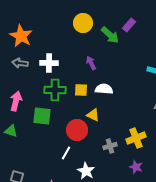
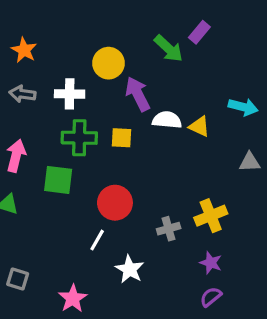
yellow circle: (83, 23) -> (108, 63), moved
orange star: (21, 36) -> (24, 50), size x0.7
purple arrow: (91, 63) -> (138, 94), size x1.5
white semicircle: (104, 89) -> (167, 120), moved
yellow triangle: (93, 115) -> (199, 126), moved

